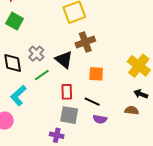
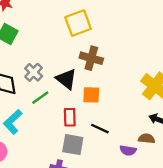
brown cross: (85, 42) -> (91, 58), turned 36
orange square: (96, 74) -> (91, 95), moved
purple semicircle: (100, 119) -> (128, 150), moved

